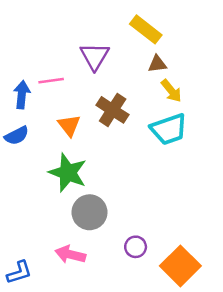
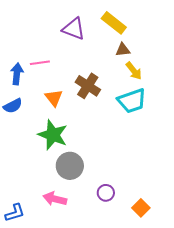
purple triangle: (95, 56) -> (74, 29), moved, turned -40
orange square: (180, 266) -> (141, 208), size x0.6

